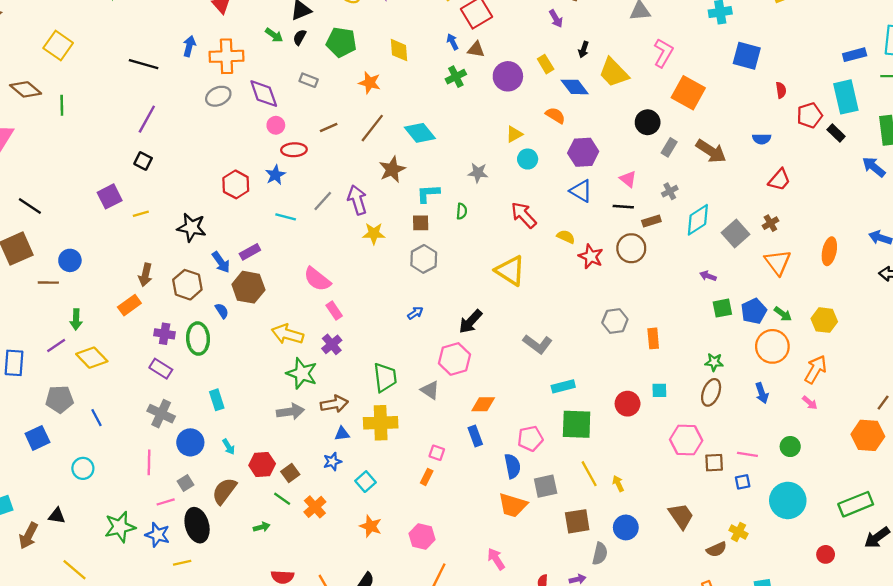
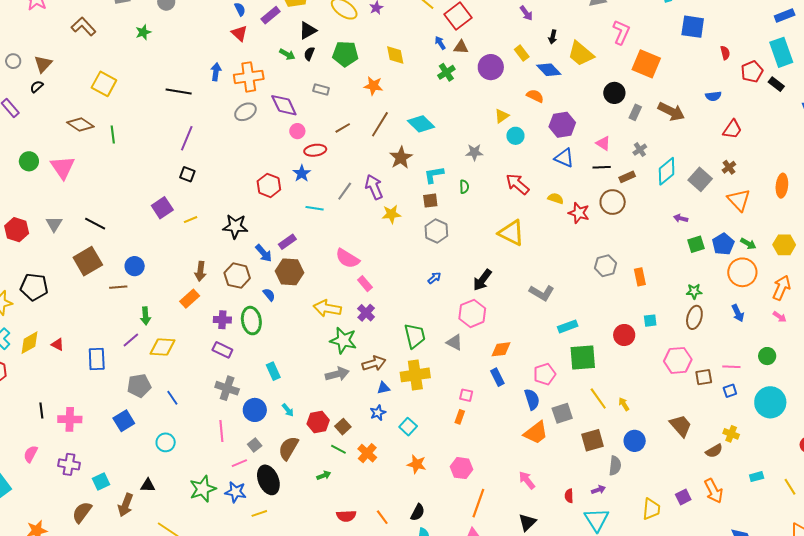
yellow diamond: (92, 358) -> (163, 347), turned -36
orange trapezoid: (513, 505) -> (536, 433), turned -48

